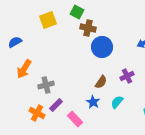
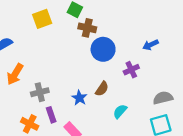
purple cross: (127, 76) -> (131, 70), moved
blue star: (93, 102) -> (79, 98), moved
purple rectangle: (56, 105) -> (51, 115), turned -64

